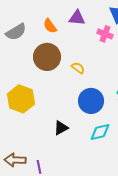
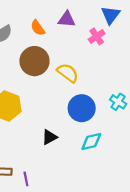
pink cross: (105, 34) -> (97, 36), turned 35
yellow semicircle: (78, 68) -> (68, 73), size x1.5

